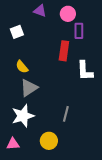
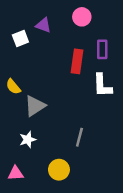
purple triangle: (40, 11) -> (43, 25), moved
purple rectangle: (79, 31) -> (102, 49), moved
yellow semicircle: (22, 67) -> (13, 87), moved
white star: (23, 116) -> (28, 140), size x0.6

